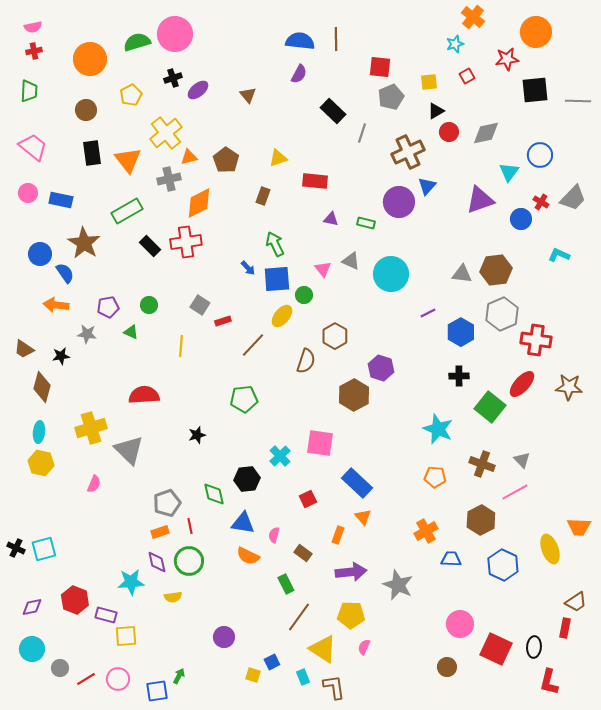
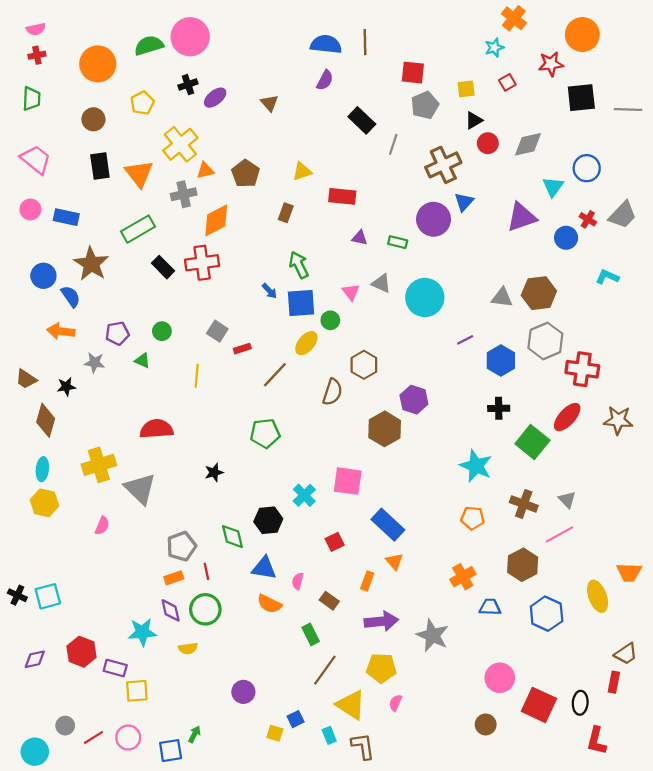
cyan circle: (32, 649) -> (35, 752), moved

